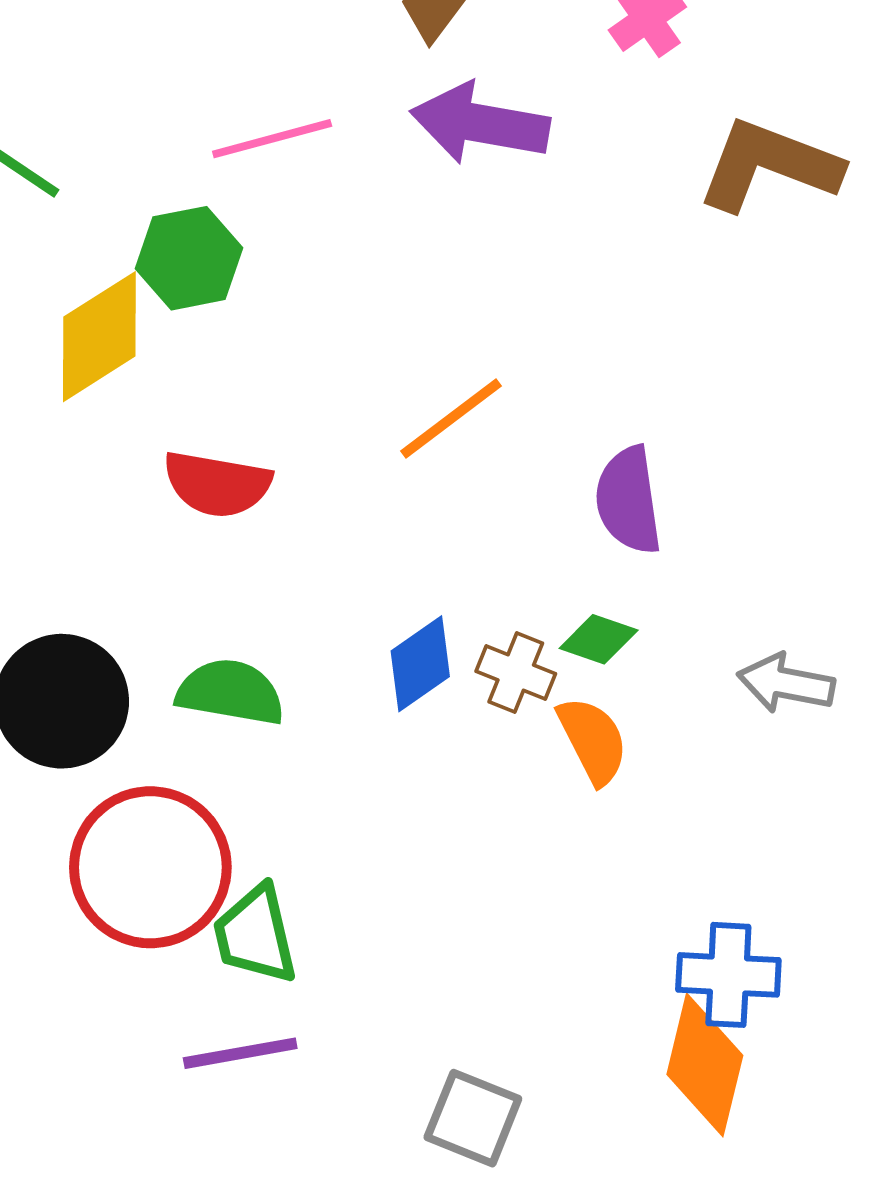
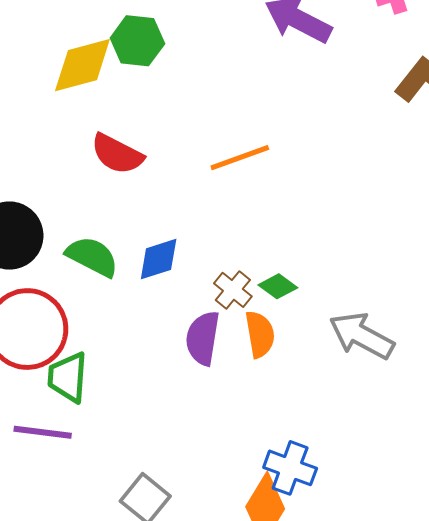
purple semicircle: (628, 500) -> (203, 338), moved
blue diamond: (420, 664) -> (159, 259), moved
gray arrow: (786, 683) -> (362, 336), size x1.4

